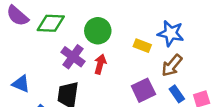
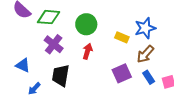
blue star: (171, 33) -> (145, 28), turned -30
purple cross: (73, 57) -> (54, 44), moved

